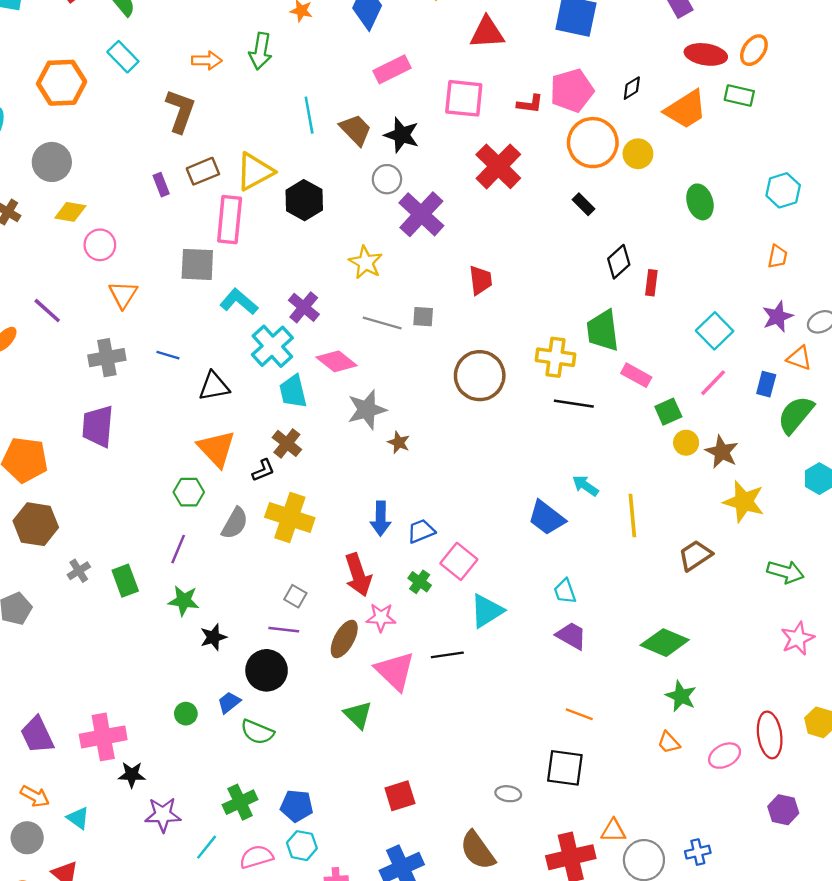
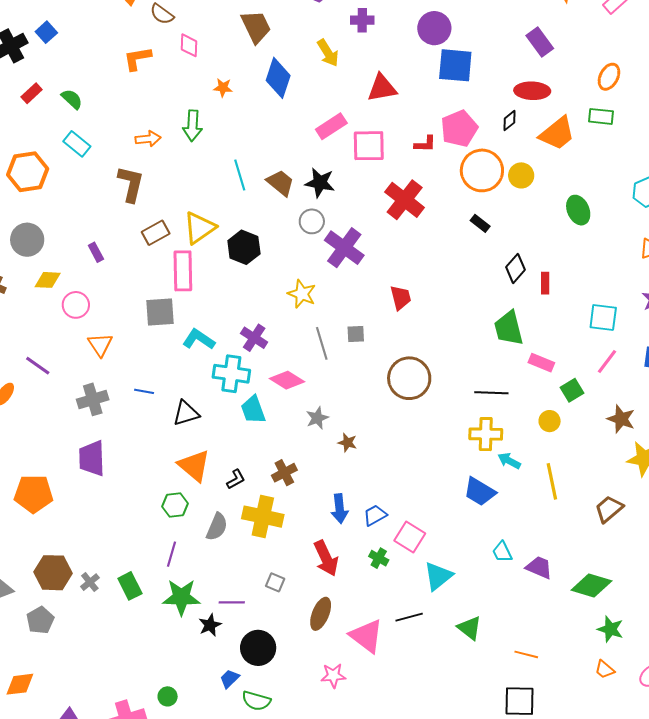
red ellipse: (706, 54) -> (532, 91), moved
pink rectangle: (392, 69) -> (331, 126), moved
purple rectangle: (161, 185) -> (96, 252), moved
gray line: (382, 323) -> (322, 343), turned 64
cyan square: (715, 331) -> (603, 318), turned -32
cyan cross: (272, 346) -> (231, 374), turned -33
yellow cross: (555, 357) -> (486, 434), moved
gray star: (367, 410) -> (317, 418), size x0.7
brown cross: (287, 443) -> (284, 473), moved, turned 30
yellow circle: (686, 443) -> (550, 421), moved
brown hexagon: (36, 524) -> (53, 573), moved
green star: (184, 601) -> (181, 597), size x1.4
pink star: (381, 617) -> (333, 676), moved
purple line: (284, 630) -> (232, 602), moved
purple trapezoid: (571, 636) -> (539, 567), moved
green circle: (186, 714) -> (168, 696), moved
green triangle: (358, 715) -> (470, 628), moved

